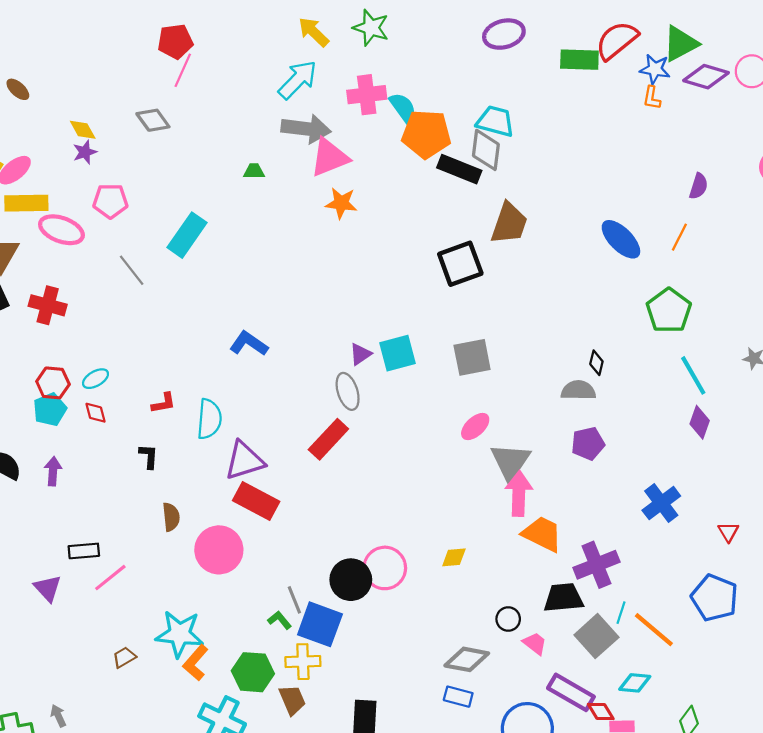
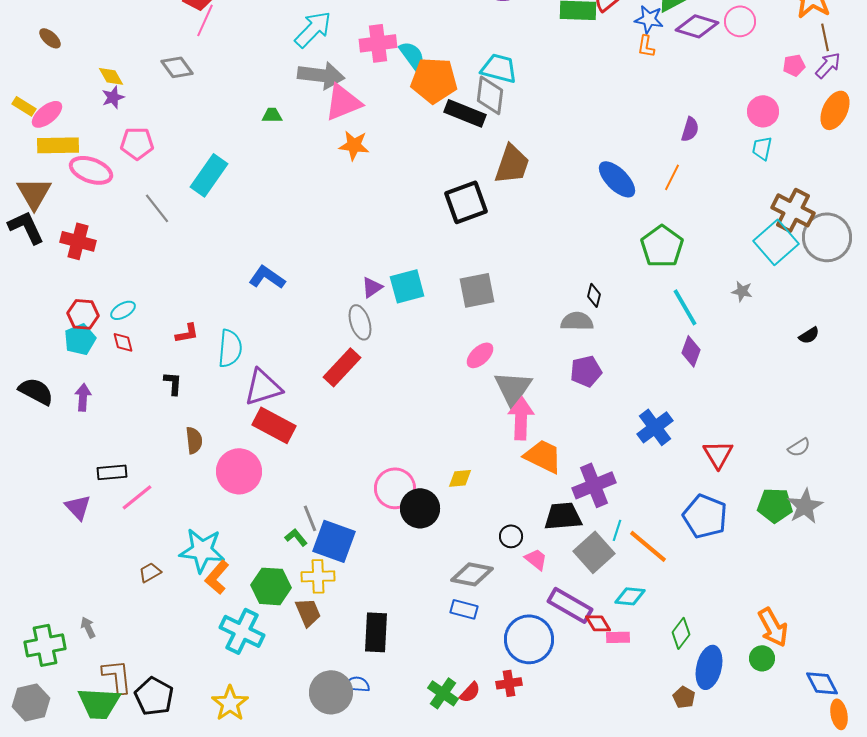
red triangle: (728, 532) -> (718, 454), size x1.5
black circle: (351, 580) -> (420, 508), moved

